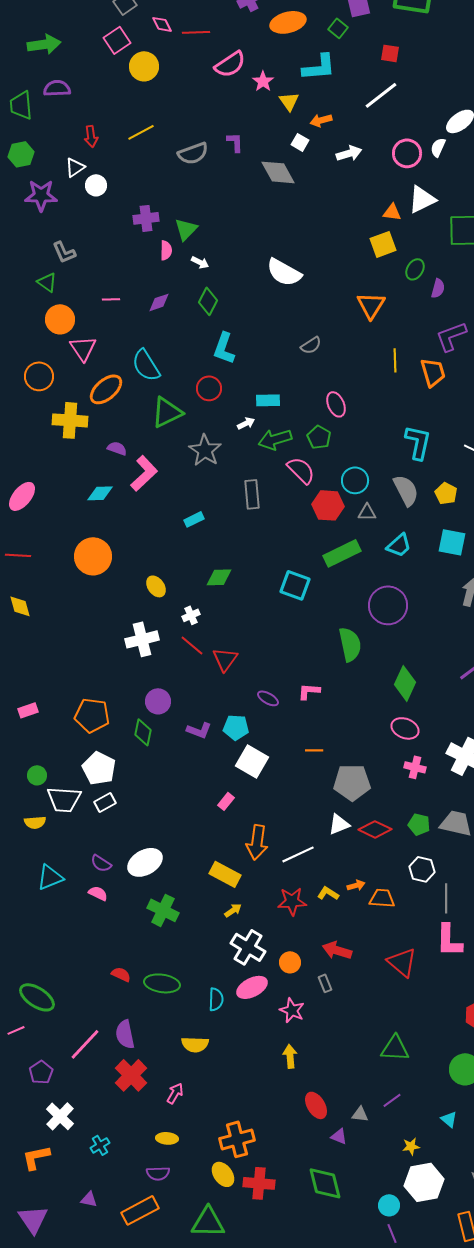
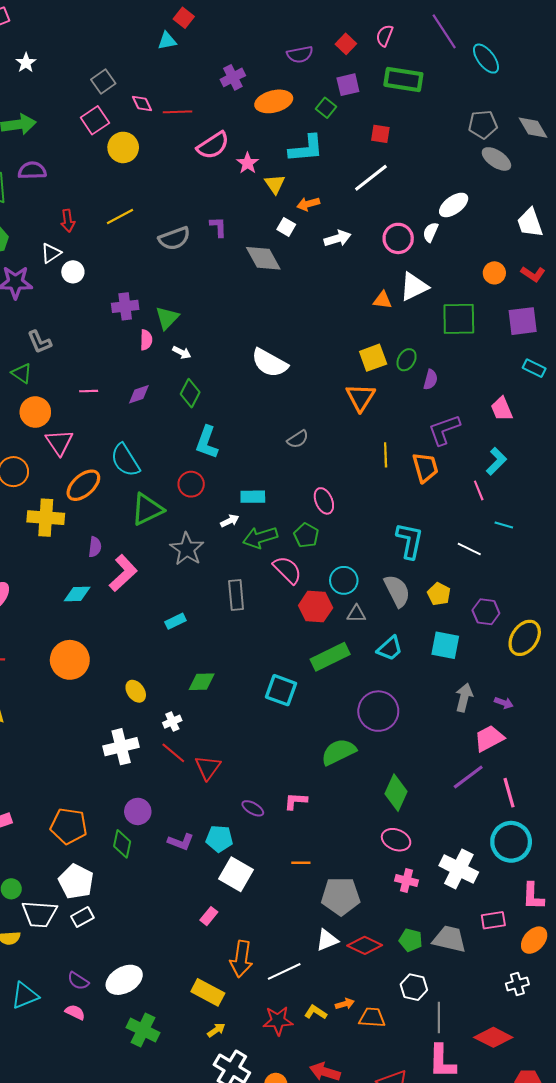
yellow square: (383, 244) -> (373, 358), moved
purple semicircle: (117, 448) -> (95, 547), turned 78
green semicircle: (350, 644) -> (339, 752), turned -104

